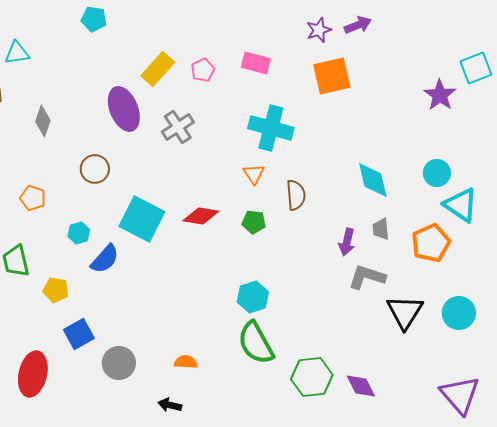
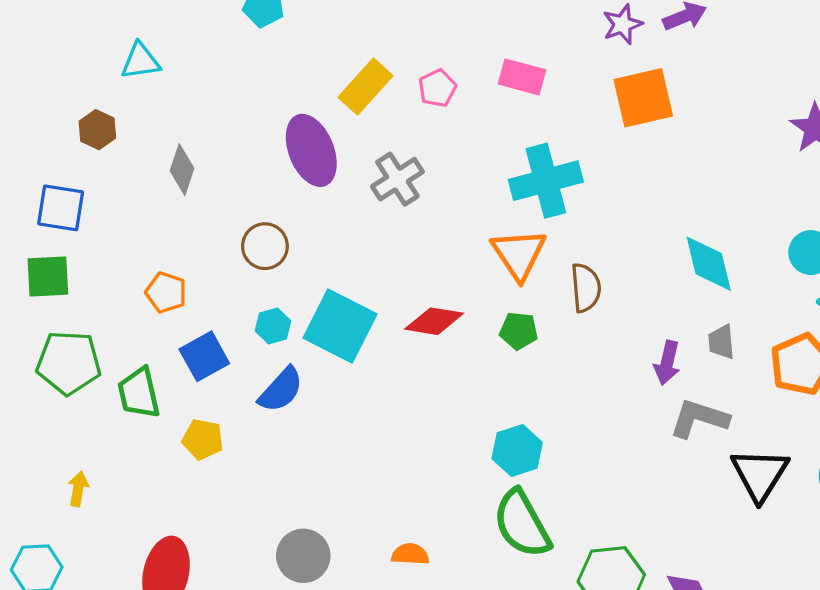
cyan cross: (271, 128) -> (546, 181), turned -30
orange triangle: (254, 174) -> (519, 254), size x1.6
cyan hexagon: (79, 233) -> (273, 326), moved
blue square: (79, 334) -> (204, 356), moved

